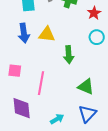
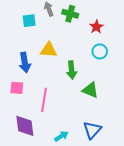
blue arrow: (24, 33) -> (25, 63), moved
green triangle: (86, 87) -> (90, 90), moved

